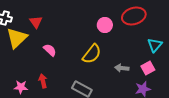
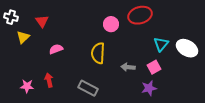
yellow triangle: (17, 38) -> (23, 37), size x0.6
pink semicircle: (50, 50) -> (56, 49), turned -64
yellow semicircle: (92, 54) -> (98, 53), turned 145

